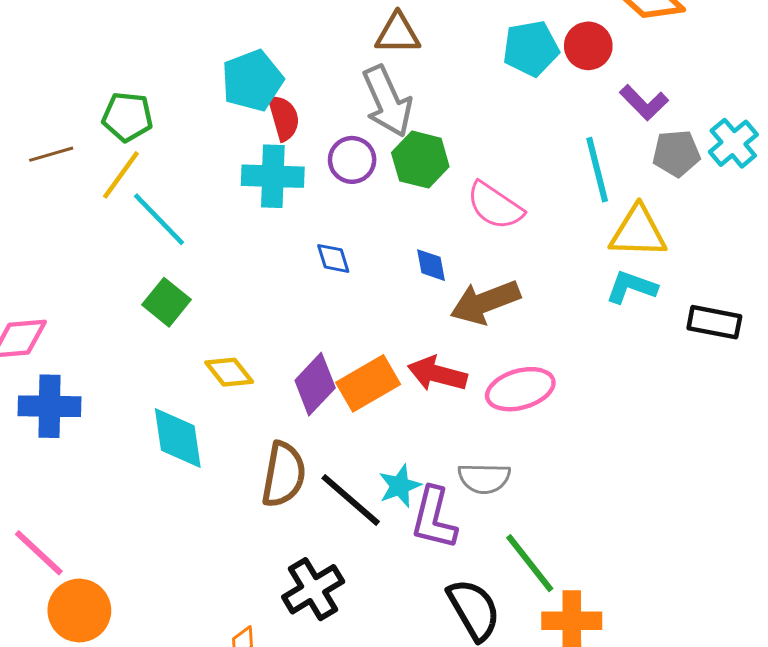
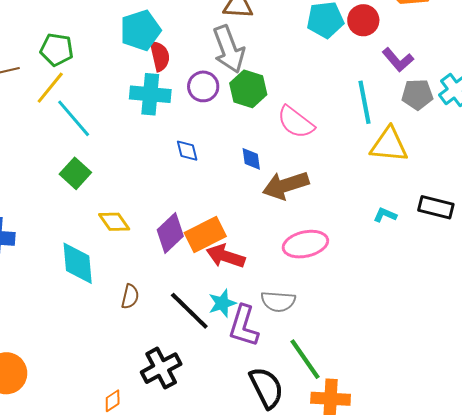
cyan L-shape: (631, 287) -> (385, 215), moved, size x0.7
red arrow: (437, 374) -> (226, 256), moved
brown semicircle: (284, 474) -> (130, 297), moved, size x0.6

